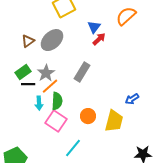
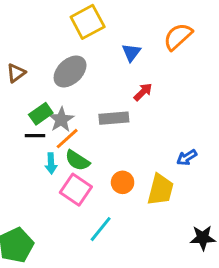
red arrow: (99, 39) -> (143, 92), moved
brown triangle: (28, 41) -> (16, 73), moved
green rectangle: (23, 72) -> (41, 114), moved
gray rectangle: (82, 72) -> (114, 118), turned 54
green semicircle: (57, 101) -> (77, 160), turned 120

